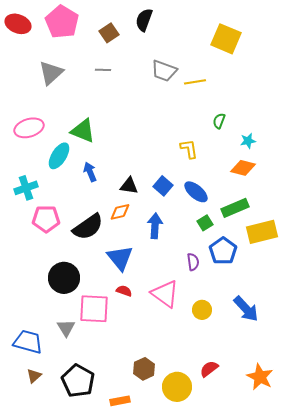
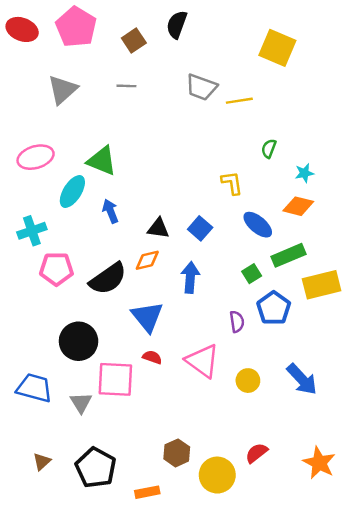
blue ellipse: (196, 192) -> (258, 225), moved
blue trapezoid: (28, 342) -> (34, 388), moved

